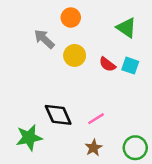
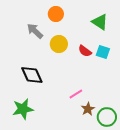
black diamond: (58, 115) -> (32, 75), moved
brown star: (94, 148) -> (88, 109), moved

